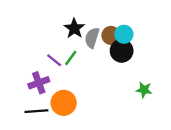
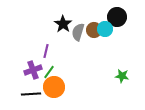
black circle: (122, 51) -> (117, 17), moved
green line: (71, 58) -> (49, 72), moved
purple line: (54, 60) -> (46, 51), turned 64

